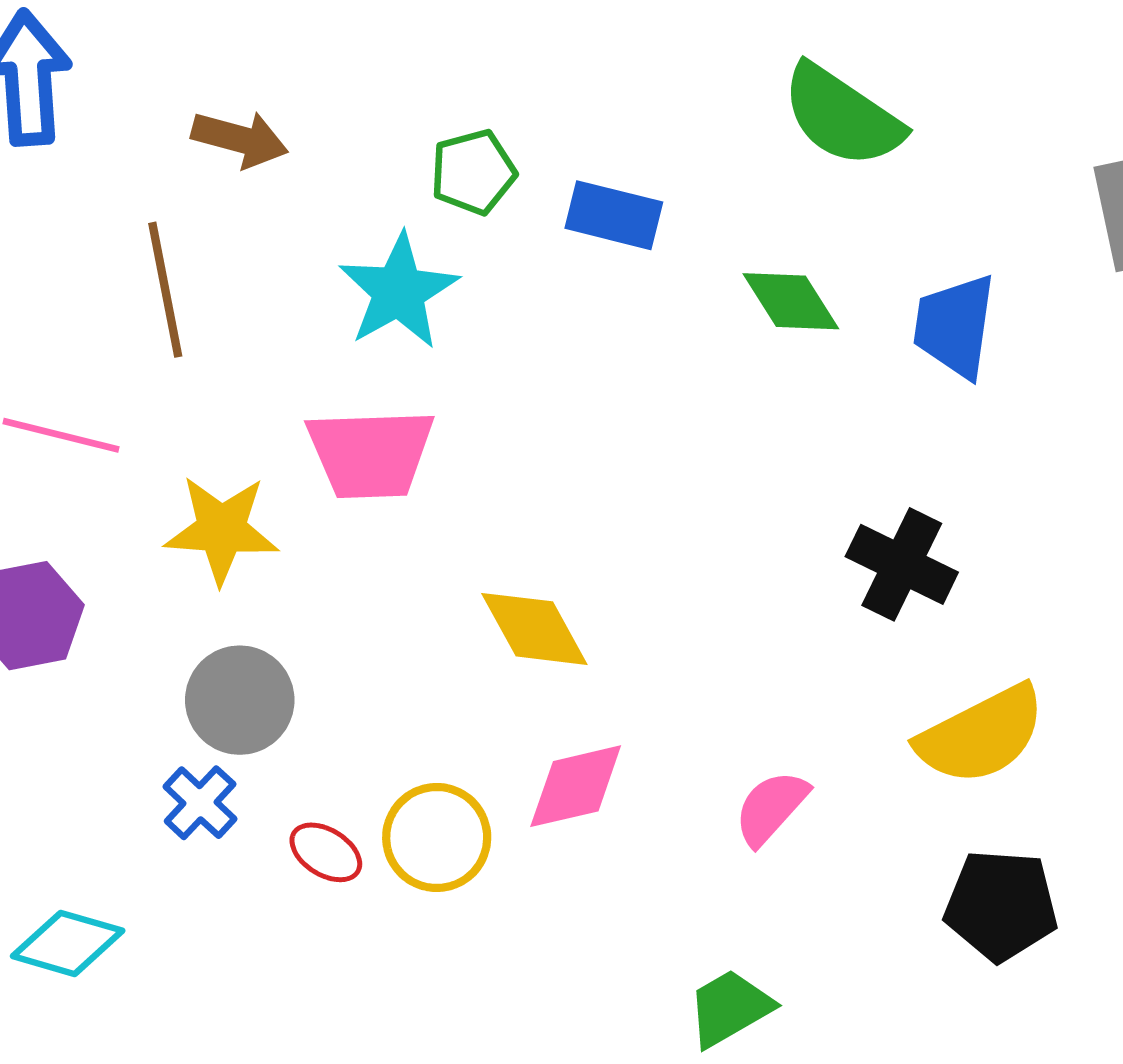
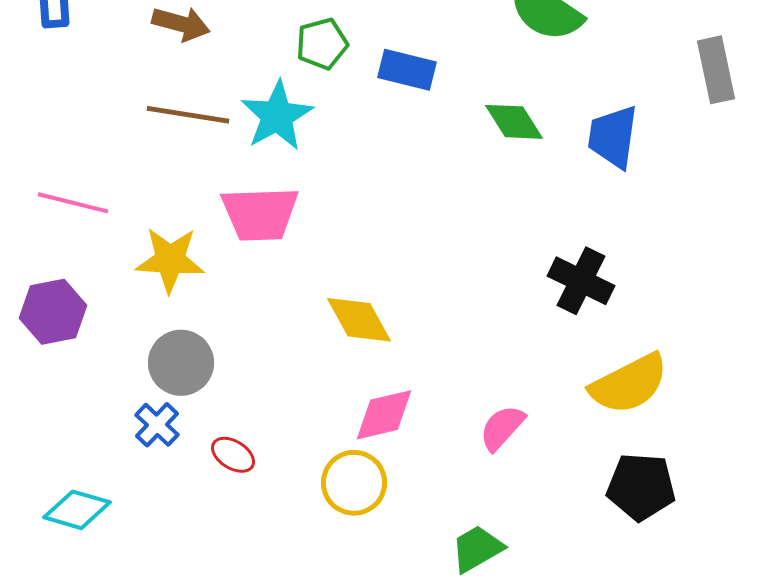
brown line: (165, 290) -> (188, 115), moved, turned -70
yellow circle: (437, 837) -> (354, 483), moved

